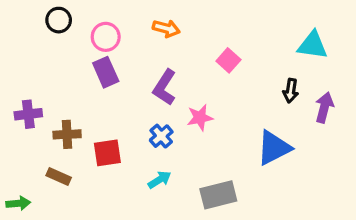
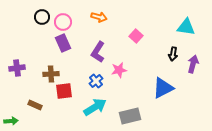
black circle: (59, 20) -> (42, 17), moved
brown cross: (67, 134) -> (51, 74), moved
cyan arrow: (160, 180) -> (95, 107), size x1.6

